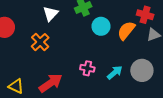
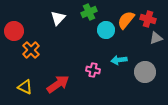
orange semicircle: (126, 30) -> (126, 20), moved
orange cross: (40, 42) -> (31, 50), moved
cyan arrow: (115, 72) -> (119, 60), moved, turned -147

